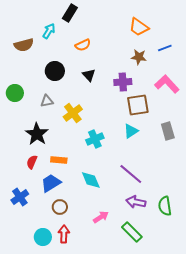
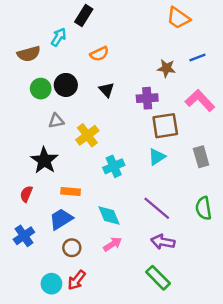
orange trapezoid: (139, 27) -> (178, 18), moved
green circle: (15, 93) -> (41, 89), moved
red semicircle: (32, 162) -> (26, 194), moved
green semicircle: (165, 206) -> (203, 208), moved
pink arrow: (101, 217) -> (113, 244), moved
red arrow: (64, 234) -> (77, 280), turned -144

